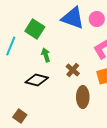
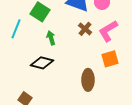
brown cross: (73, 70) -> (85, 29), moved

